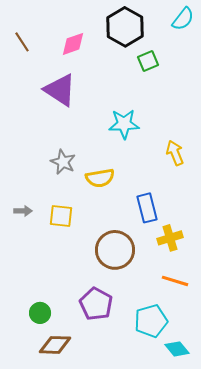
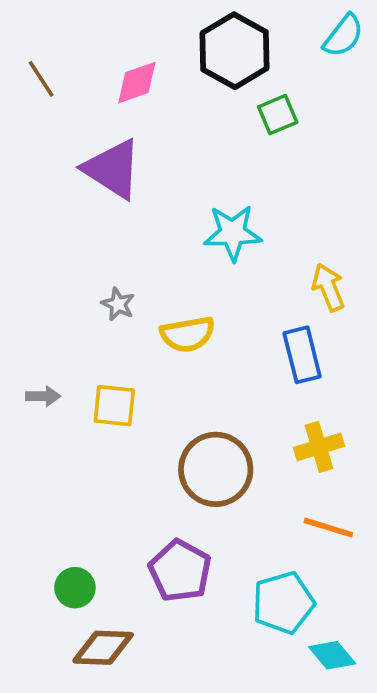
gray star: (63, 162) -> (118, 304), size x0.7
blue rectangle: (147, 208) -> (302, 355), moved

